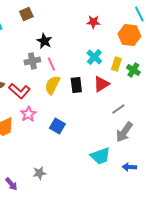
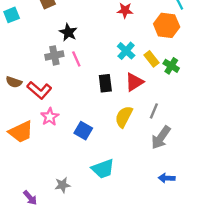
yellow rectangle: (116, 64) -> (152, 59), turned -56
yellow semicircle: (52, 85) -> (124, 117), moved
gray line: (118, 109) -> (154, 111), turned -32
cyan trapezoid: (100, 156) -> (103, 169), moved

